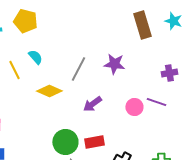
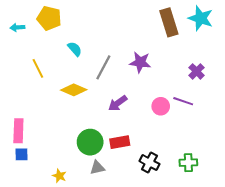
cyan star: (173, 21) -> (201, 18), size x1.4
cyan semicircle: (35, 57) -> (75, 49), moved
purple cross: (169, 73) -> (197, 71), turned -35

